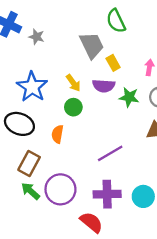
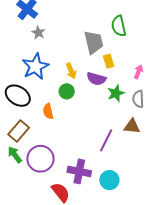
gray star: (37, 37) -> (38, 33), moved
green star: (129, 97) -> (116, 93), turned 30
orange semicircle: (57, 134) -> (48, 111), turned -35
purple line: (110, 153) -> (106, 140), moved, turned -45

